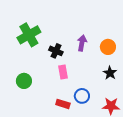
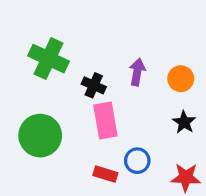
green cross: (29, 35) -> (49, 59), turned -35
pink rectangle: (63, 72) -> (105, 120), size x1.5
green circle: (24, 81) -> (40, 136), size x1.6

